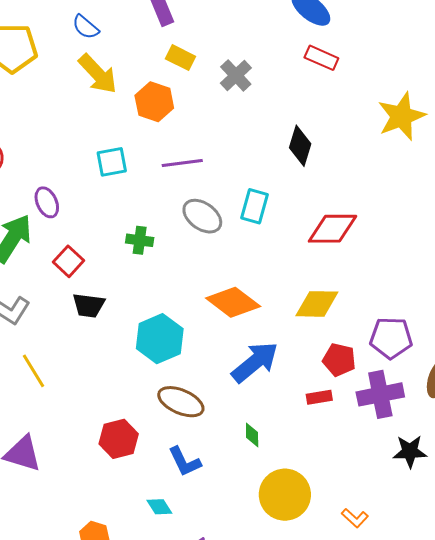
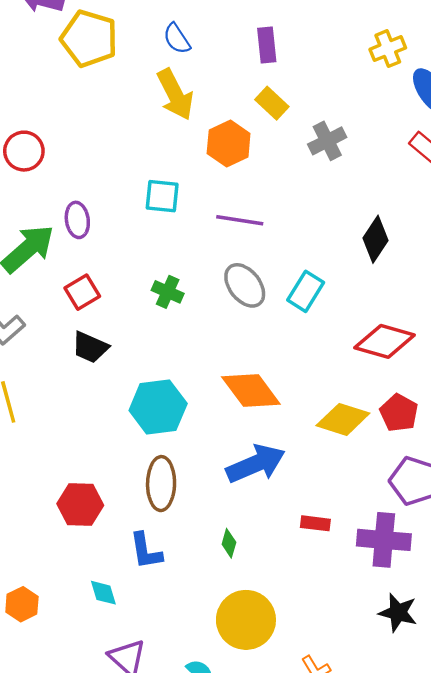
red pentagon: (339, 360) -> (399, 413), moved
brown ellipse: (181, 402) -> (161, 484), turned 51

